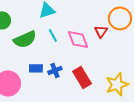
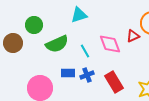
red triangle: (101, 31) -> (133, 36), turned 32
cyan line: (53, 35) -> (85, 51), moved

